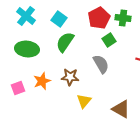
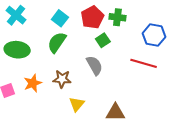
cyan square: (59, 19) -> (60, 18), moved
brown triangle: (121, 109) -> (115, 112), turned -30

